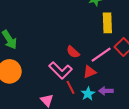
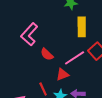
pink L-shape: (61, 70) -> (29, 34), moved, turned 85

